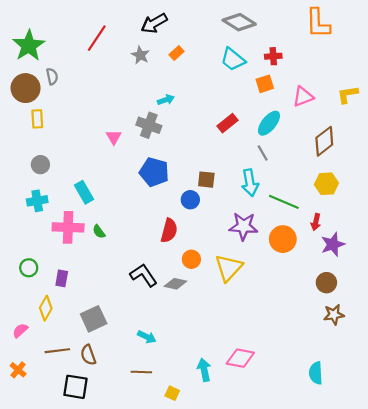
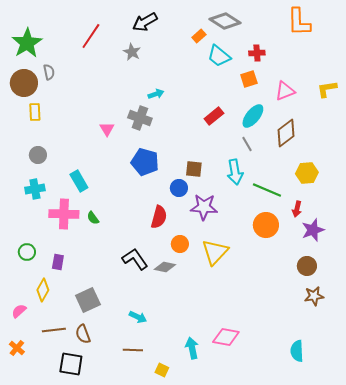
orange rectangle: (176, 53) -> (199, 36), moved
brown diamond: (324, 141) -> (286, 133), moved
purple star: (243, 226) -> (204, 207), moved

